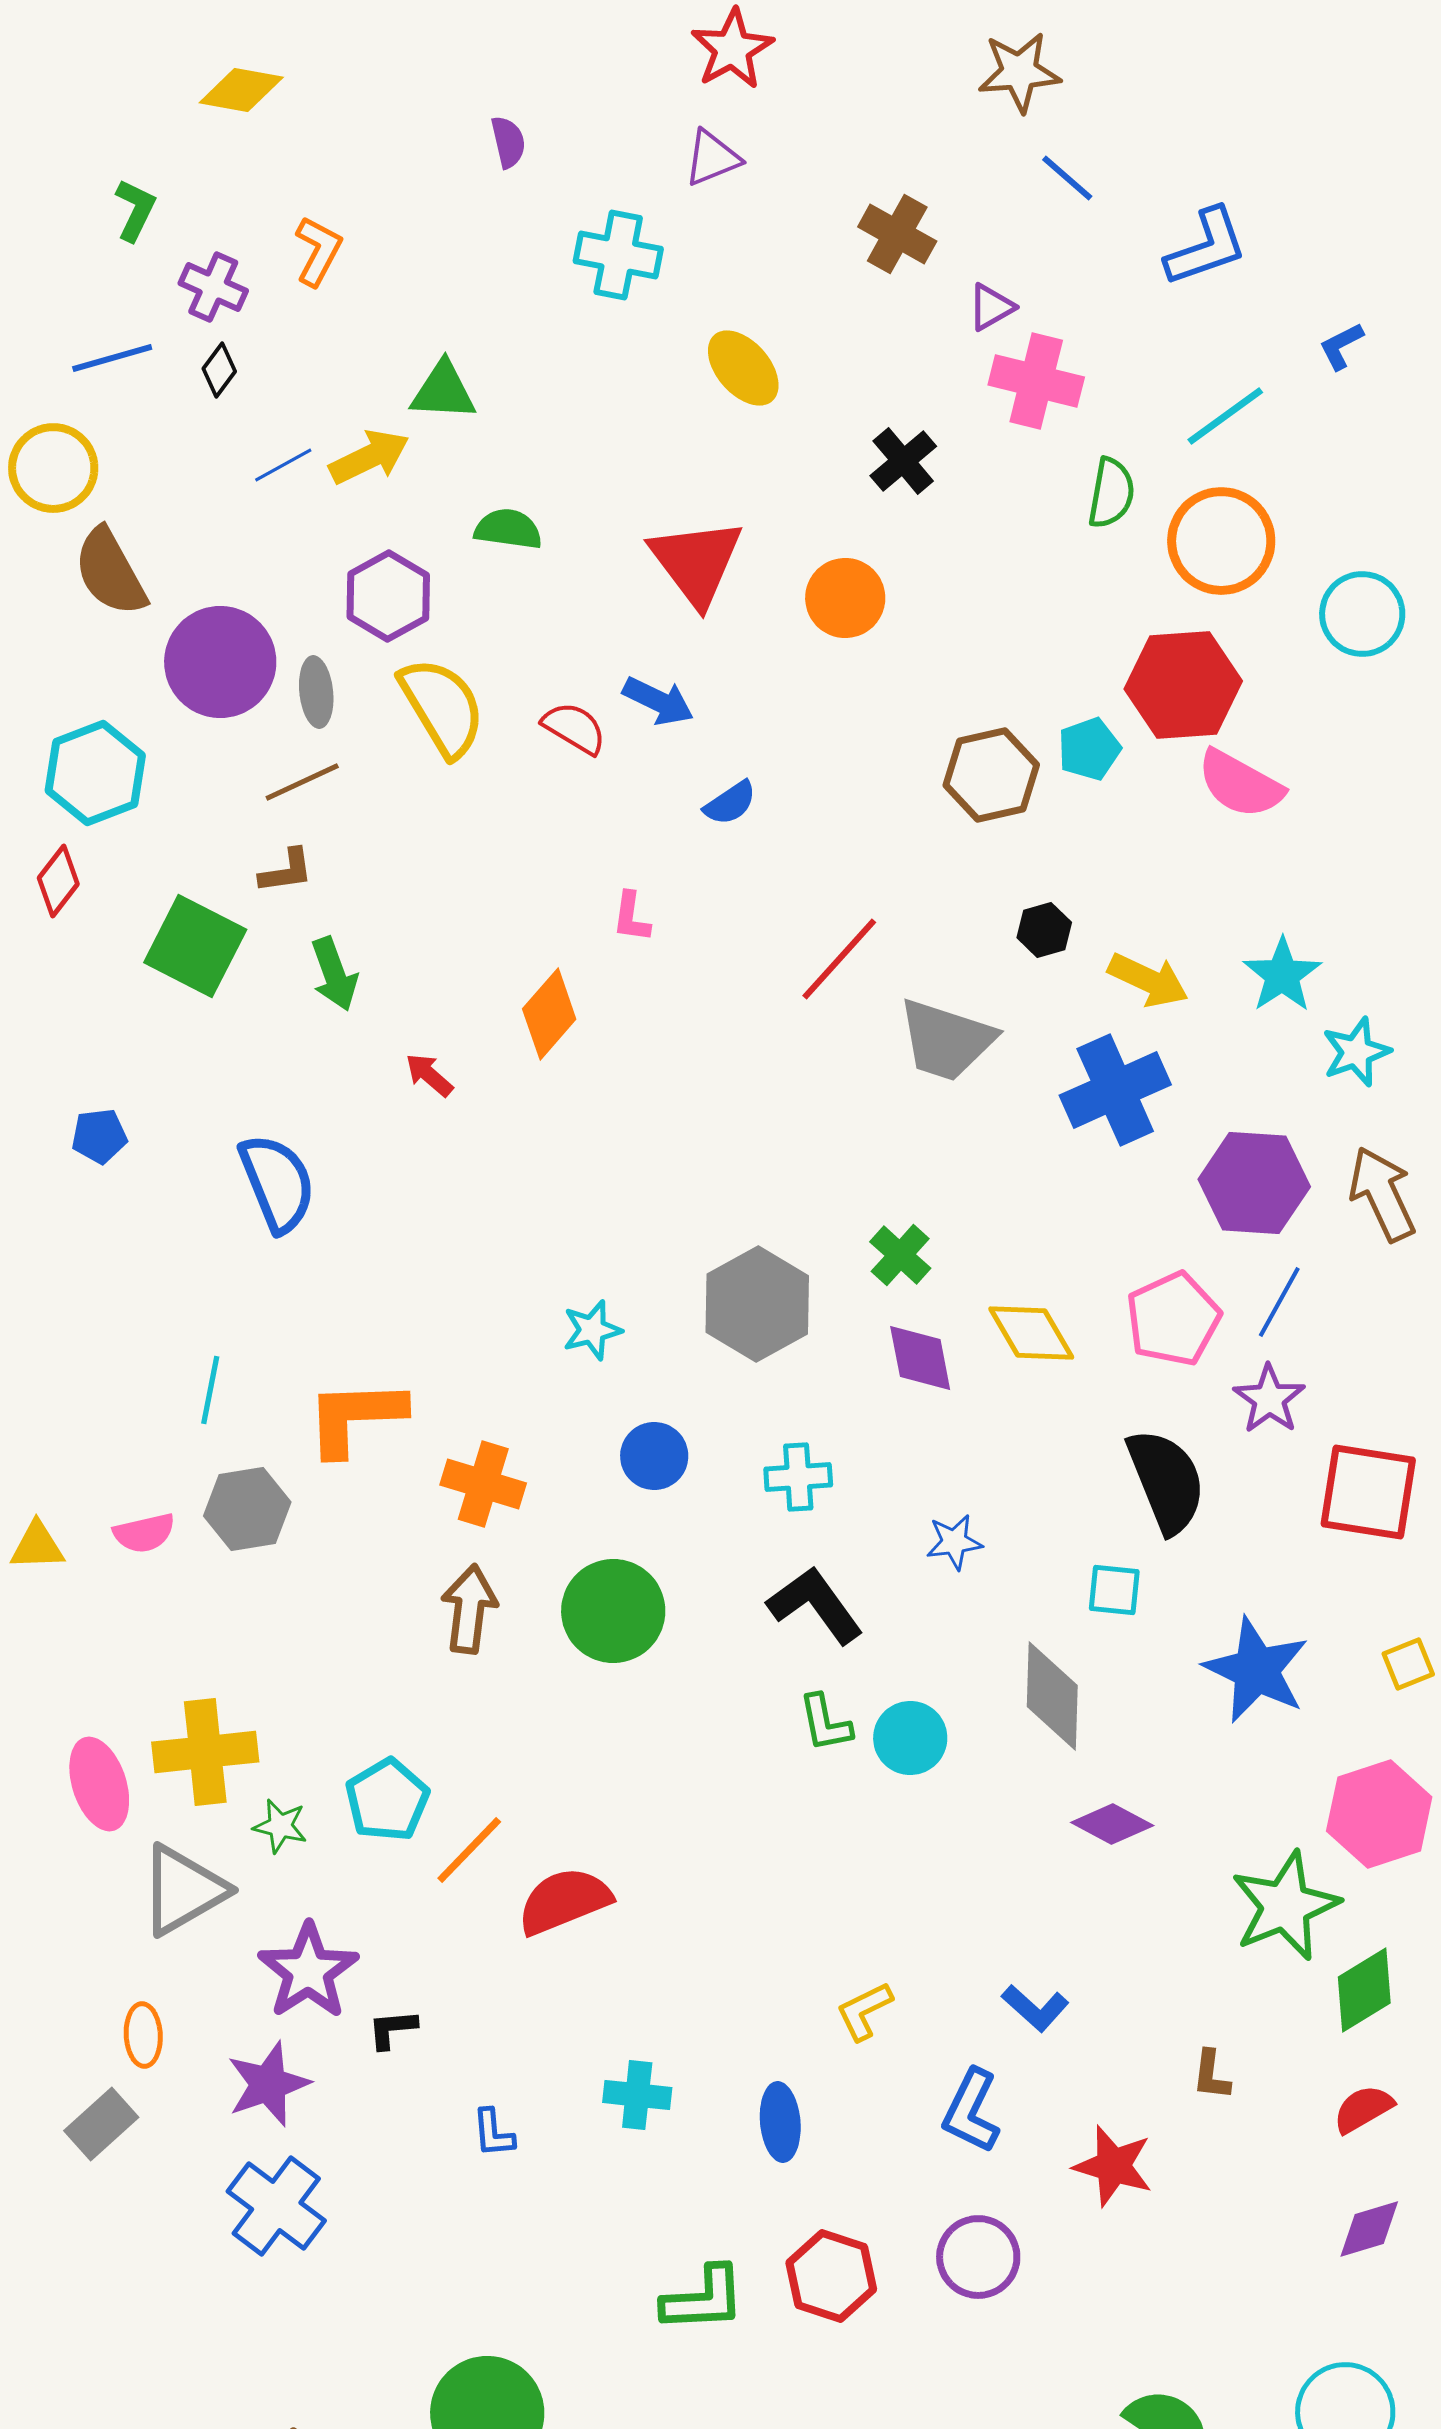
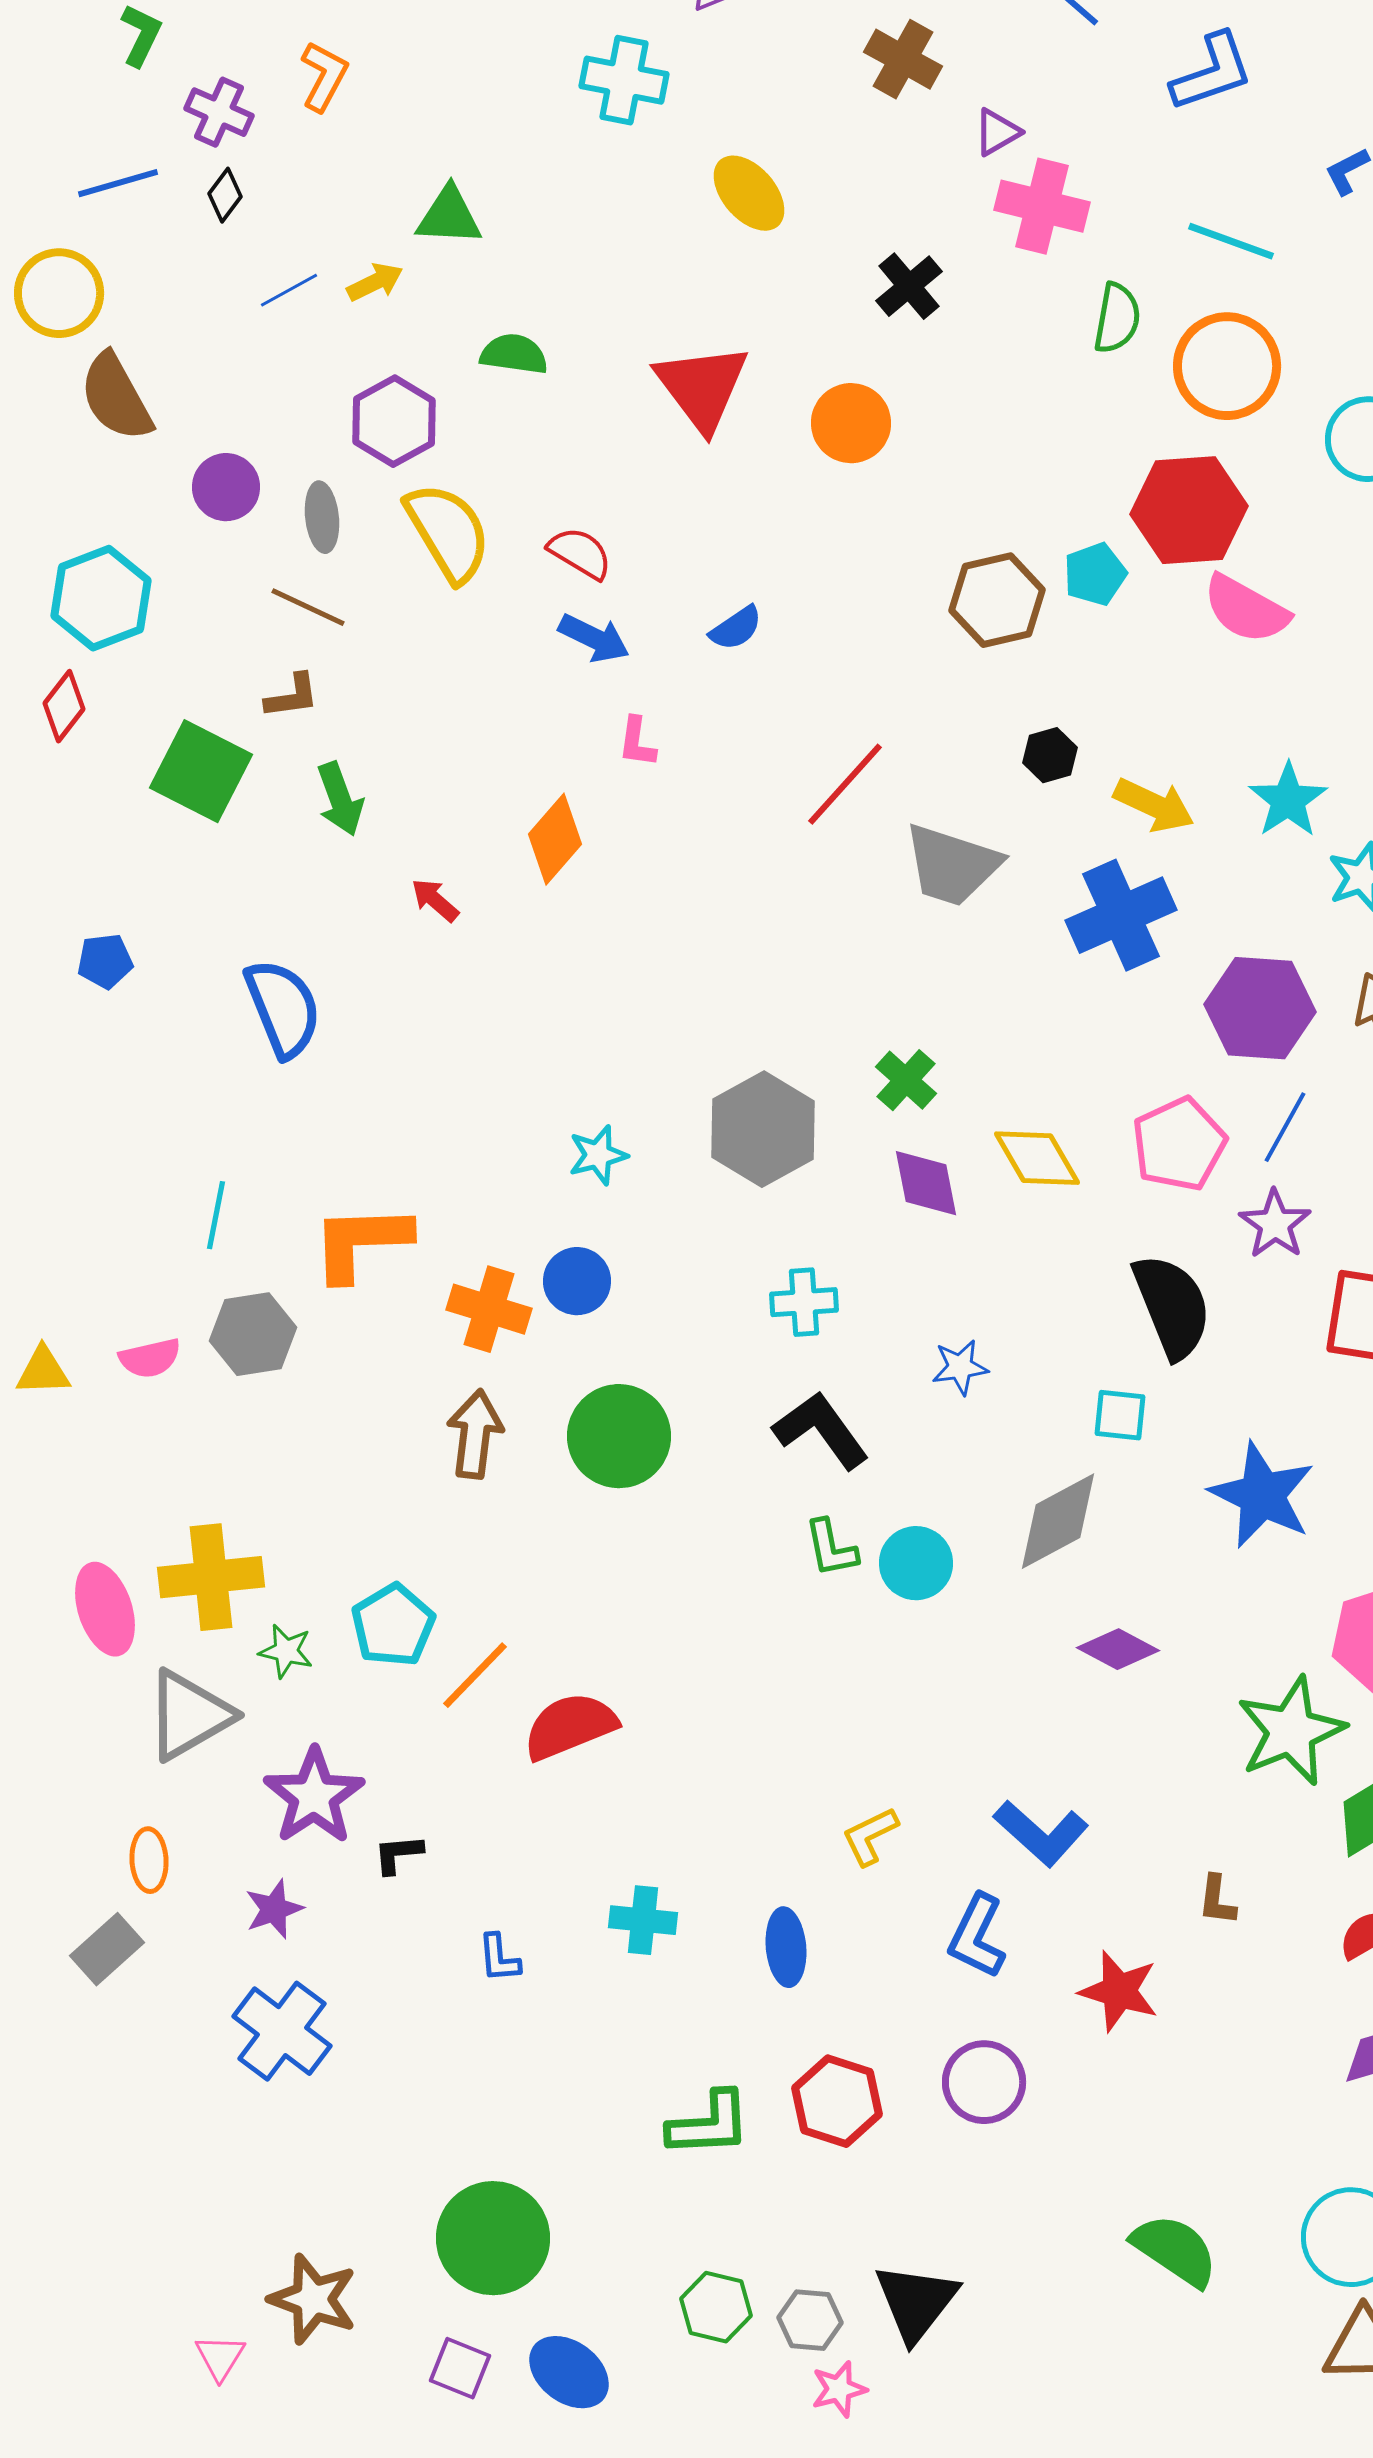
cyan line: (1225, 416) -> (1231, 241), turned 56
yellow arrow: (369, 457) -> (375, 282), size x0.7
purple circle: (220, 662) -> (226, 487), size x0.6
blue arrow: (658, 701) -> (594, 638), moved
brown line: (302, 782) -> (308, 607), turned 50
blue circle: (654, 1456) -> (577, 1281), moved
gray diamond: (1052, 1696) -> (1058, 1521), turned 60
blue L-shape: (1035, 2008) -> (1041, 1833), size x1.4
purple star: (268, 2084) -> (274, 1909), size x0.7

